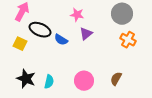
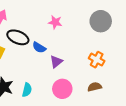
purple triangle: (86, 34) -> (56, 62), moved
orange cross: (128, 40) -> (97, 60), moved
brown semicircle: (116, 79) -> (95, 87), turned 48

